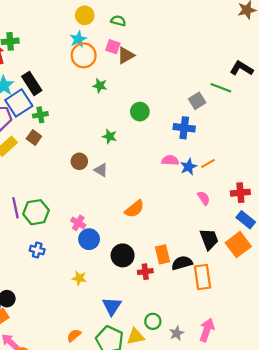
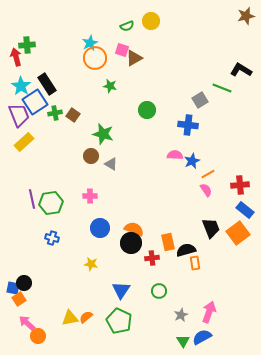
yellow circle: (85, 15) -> (151, 21), moved
green semicircle: (118, 21) -> (127, 26), turned 144
green star: (110, 136) -> (103, 134), moved, size x1.5
brown square: (34, 138) -> (73, 115), moved
orange line: (208, 163) -> (208, 174), moved
orange semicircle: (134, 209) -> (134, 229), moved, turned -120
pink cross: (78, 223) -> (90, 196), moved, turned -32
orange rectangle: (203, 277) -> (195, 263), moved, size x0.6
green circle: (153, 321) -> (159, 291), moved
yellow triangle: (136, 336) -> (70, 318), moved

